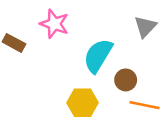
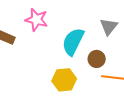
gray triangle: (145, 27) -> (109, 27), moved

